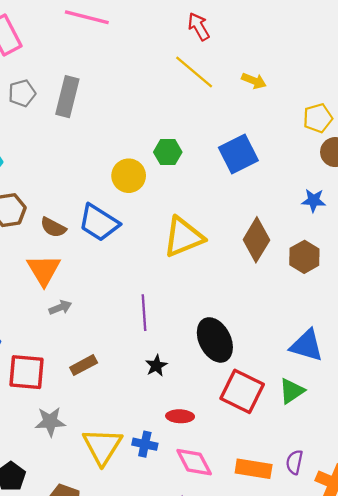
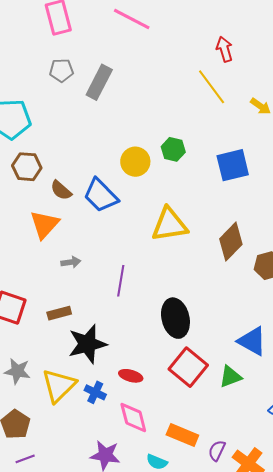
gray arrow: (60, 307) -> (71, 262), moved
black star: (156, 366) -> (87, 344), moved, size x2.0
gray star: (50, 422) -> (17, 371), moved
purple semicircle: (294, 462) -> (217, 451), moved

